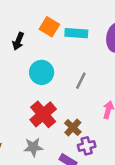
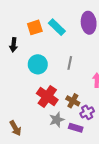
orange square: (49, 27) -> (35, 27), turned -35
cyan rectangle: (76, 33) -> (57, 27), turned 54
gray star: (33, 147) -> (57, 120), moved

